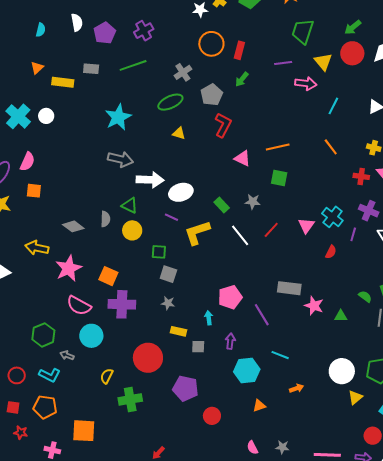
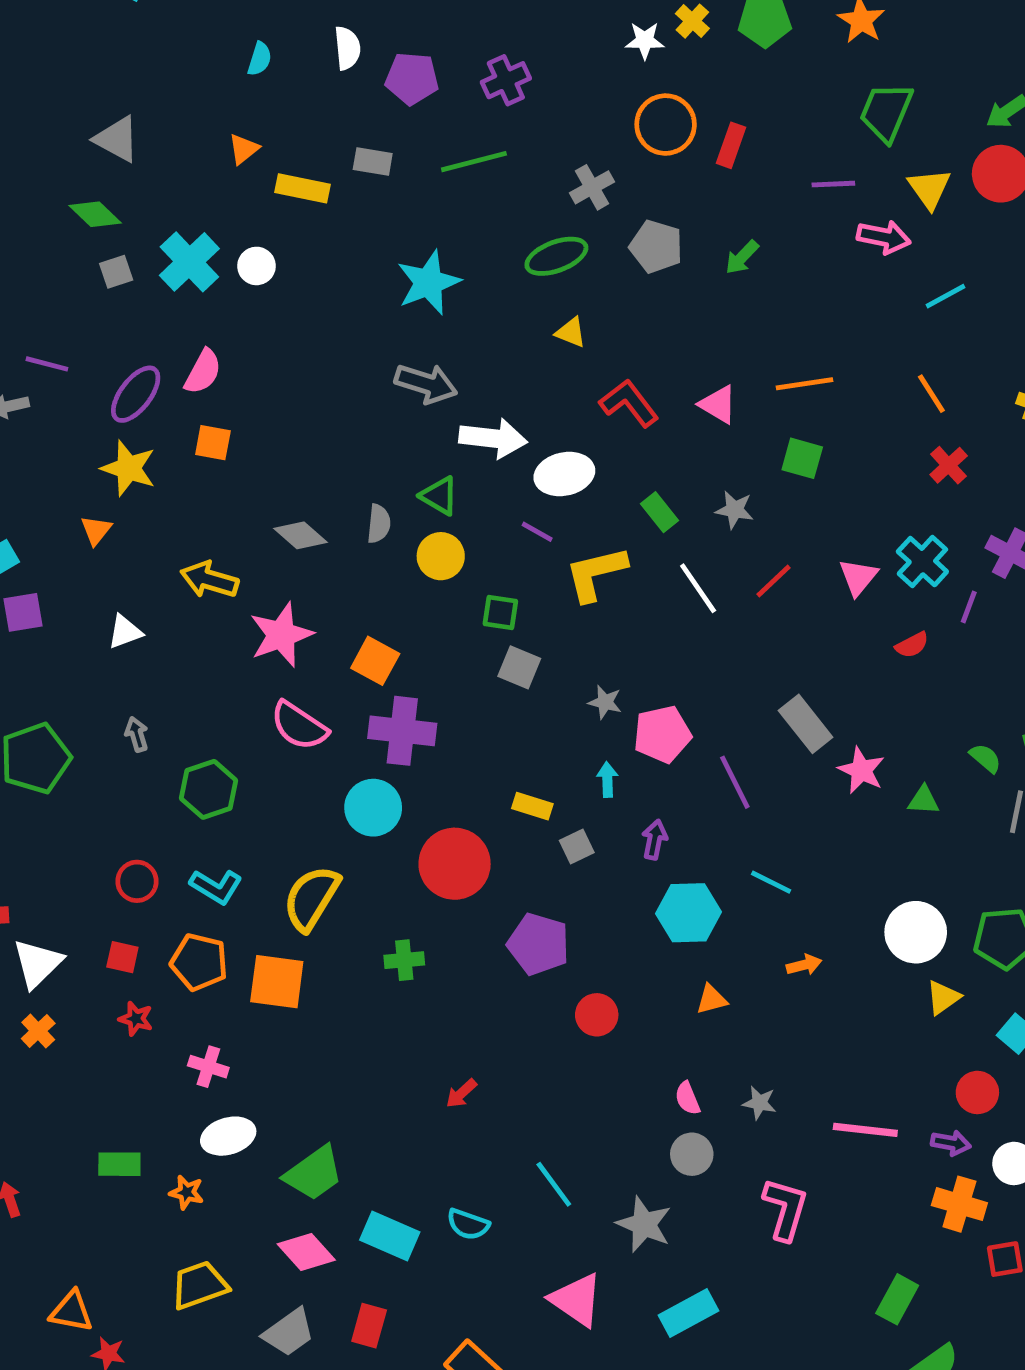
purple pentagon: (105, 33) -> (412, 78), turned 30
green arrow: (242, 79) -> (742, 257), moved
gray pentagon: (212, 95) -> (656, 247), turned -30
cyan line: (333, 106) -> (946, 296), turned 30
red L-shape: (223, 125) -> (629, 403), moved, turned -70
red cross: (361, 176) -> (949, 465), moved, turned 35
red semicircle: (331, 252) -> (912, 645), turned 32
gray rectangle: (289, 288) -> (806, 724), turned 40
gray star: (168, 303) -> (605, 702), moved
cyan circle: (91, 336) -> (373, 808), moved
gray square: (198, 347) -> (577, 847), turned -32
gray arrow: (67, 355) -> (137, 734), moved, turned 48
yellow semicircle: (107, 376) -> (311, 898), moved, size x1.8
green cross: (130, 399) -> (404, 960), size x0.7
orange square: (84, 431) -> (277, 982), moved

